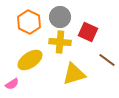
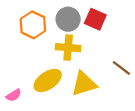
red square: (88, 32) -> (95, 19), moved
yellow ellipse: (30, 60) -> (48, 80), moved

